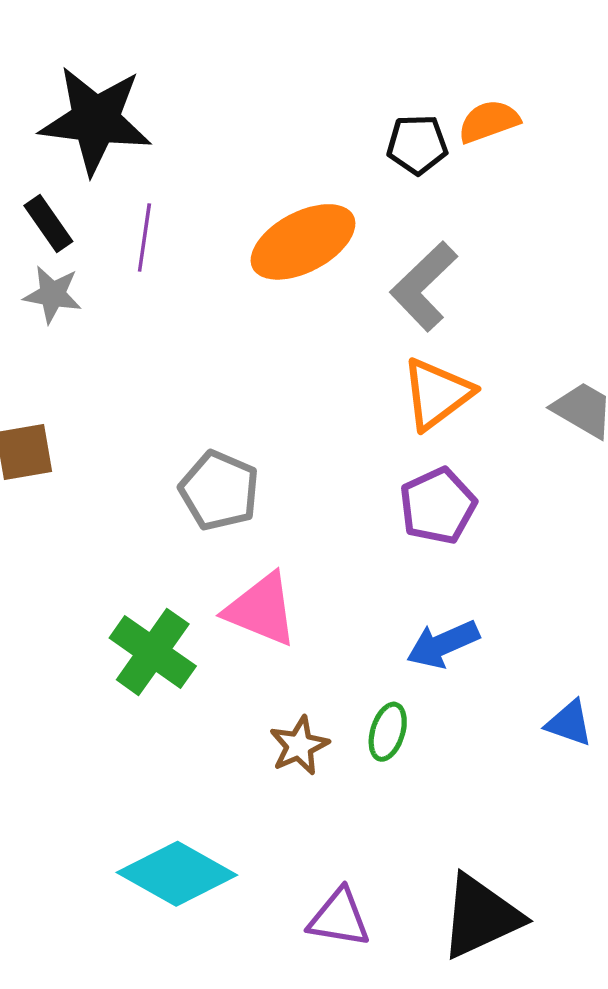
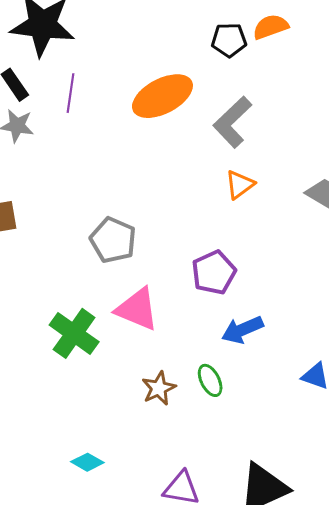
orange triangle: (437, 394) -> (240, 185), size x0.7
purple pentagon: (438, 506) -> (214, 273), moved
green ellipse: (388, 732) -> (210, 380), turned -44
cyan diamond: (177, 874) -> (87, 462), size x0.5

